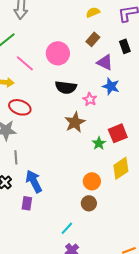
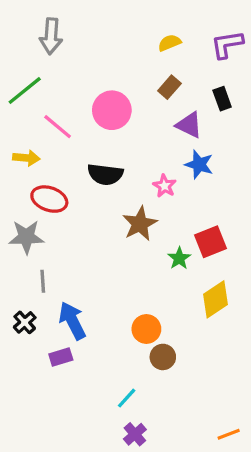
black semicircle: (66, 87) -> (105, 174), moved
orange circle: (92, 181) -> (146, 329), moved
purple rectangle: (27, 203) -> (61, 357), turned 64

